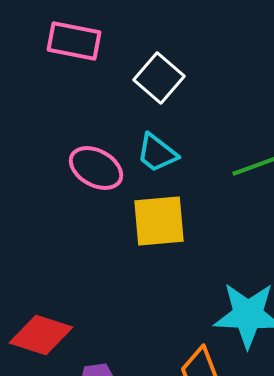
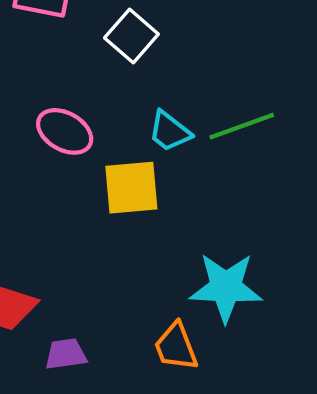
cyan trapezoid: (157, 153) -> (170, 131), moved

